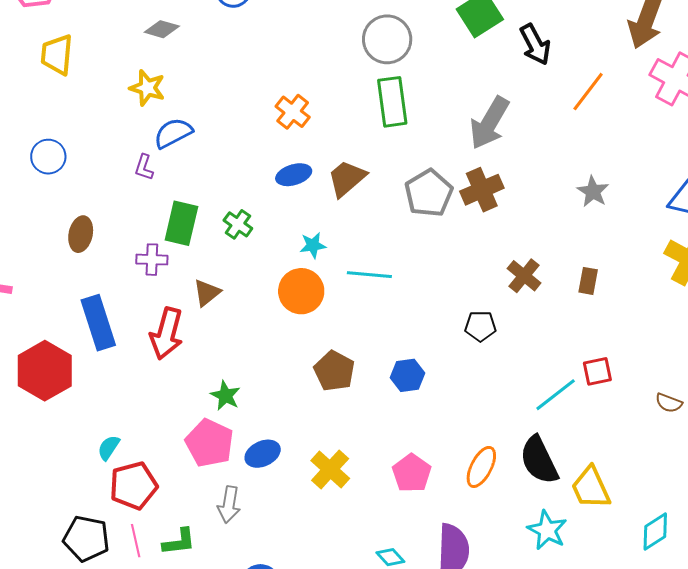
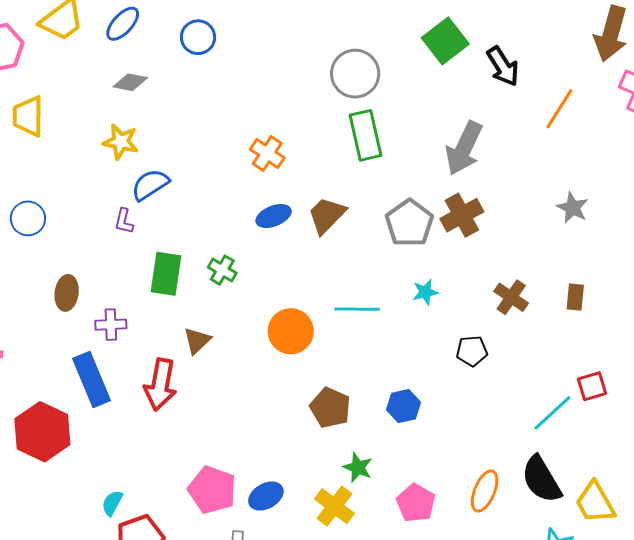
cyan star: (313, 245) -> (425, 292), moved
purple cross: (152, 260) -> (111, 325), moved
green star: (225, 396) -> (358, 467), moved

